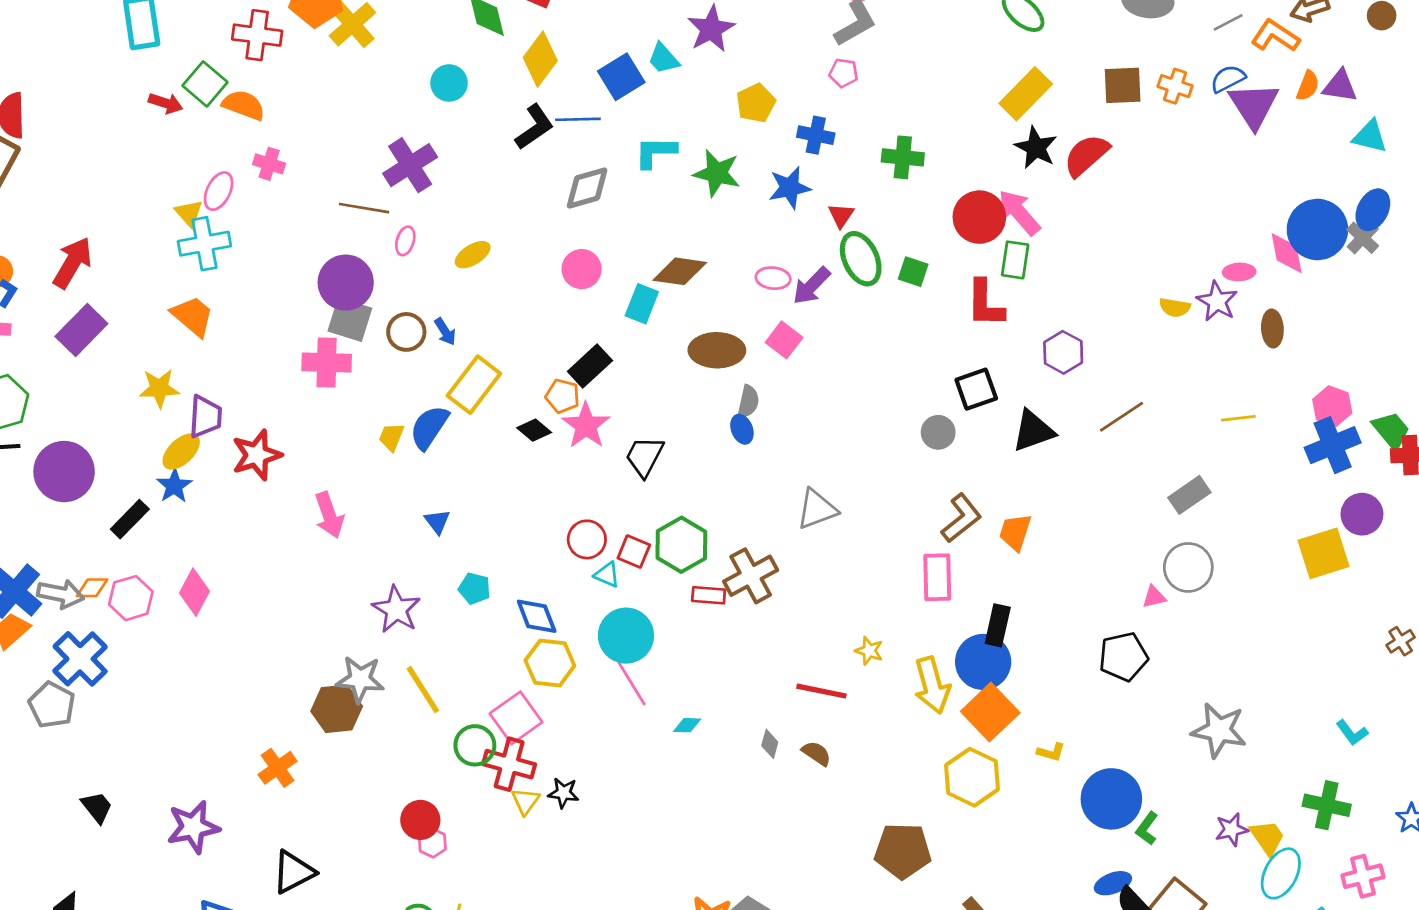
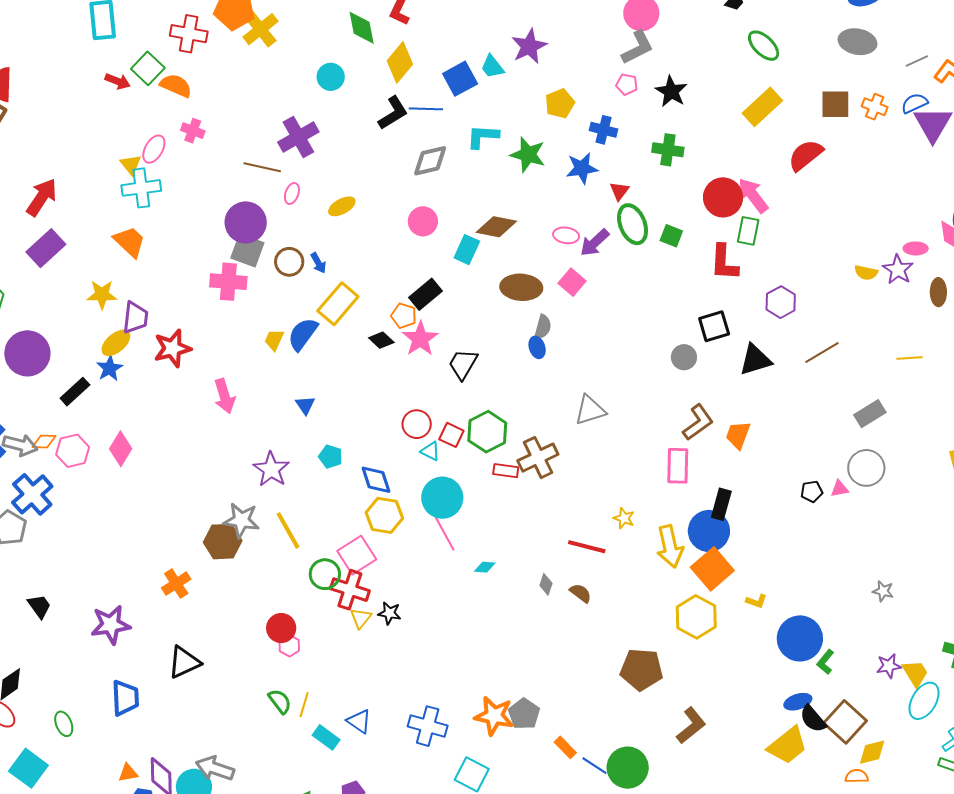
black star: (1036, 148) -> (671, 91), moved
black pentagon: (1123, 657) -> (812, 491), moved, size x0.6
gray star: (1219, 730) -> (883, 591), size x0.5

